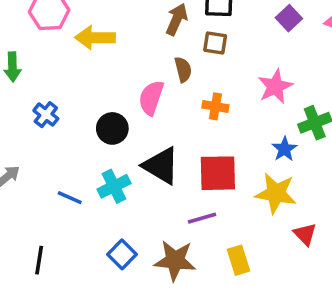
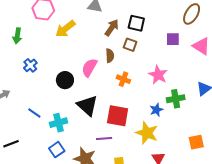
purple square: (289, 18) -> (173, 39), turned 32
yellow arrow: (95, 38) -> (65, 29), turned -50
pink star: (275, 86) -> (158, 75), turned -30
cyan cross: (114, 186) -> (59, 123), moved
black line: (39, 260) -> (11, 144), turned 49

